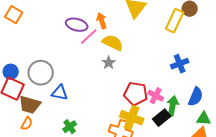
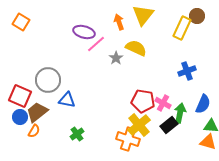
orange arrow: (102, 21) -> (119, 22), moved
yellow semicircle: (113, 43) -> (136, 48), moved
gray star: (109, 63) -> (116, 58), moved
blue circle: (11, 72) -> (20, 117), moved
brown trapezoid: (30, 105) -> (37, 112), turned 125
yellow cross: (132, 118) -> (139, 125), turned 30

